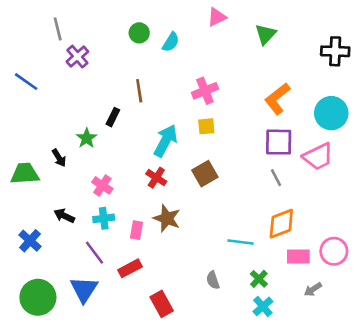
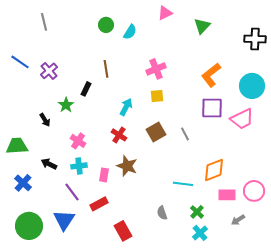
purple cross: (77, 57) -> (49, 71), moved
cyan arrow: (166, 141) -> (126, 107), size x0.7
green trapezoid: (25, 174) -> (17, 146), moved
gray line: (276, 178) -> (185, 134), moved

